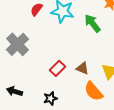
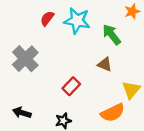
brown triangle: (82, 68) -> (105, 64), moved
orange semicircle: (93, 91) -> (113, 113), turned -75

